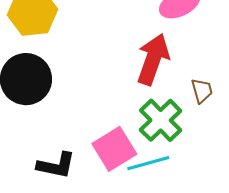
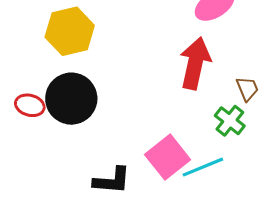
green cross: (161, 120) -> (230, 121), moved, size x0.7

